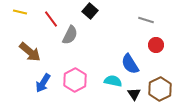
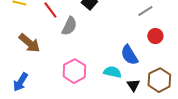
gray line: (146, 20) -> (145, 11), turned -49
blue arrow: (43, 83) -> (20, 82), moved

